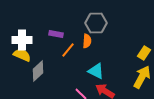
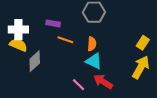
orange semicircle: (87, 41) -> (92, 44), moved
orange line: (68, 50) -> (65, 40), turned 70

